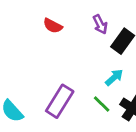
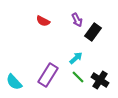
cyan arrow: (114, 77) -> (76, 58), moved

